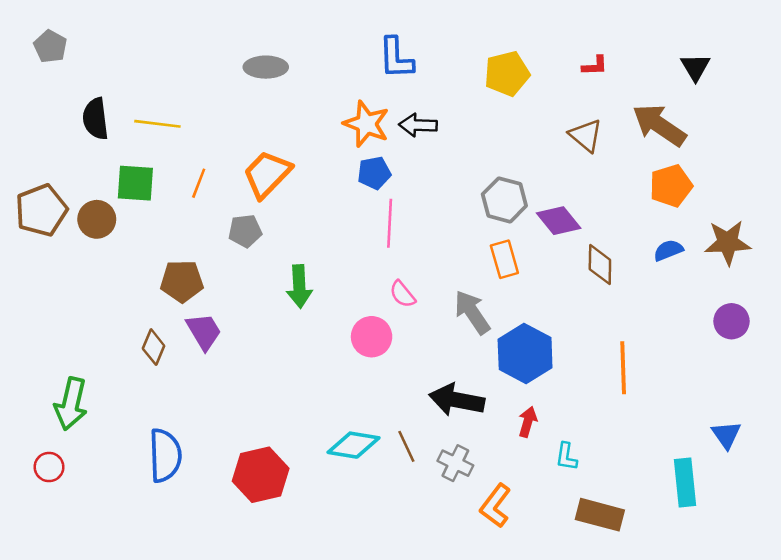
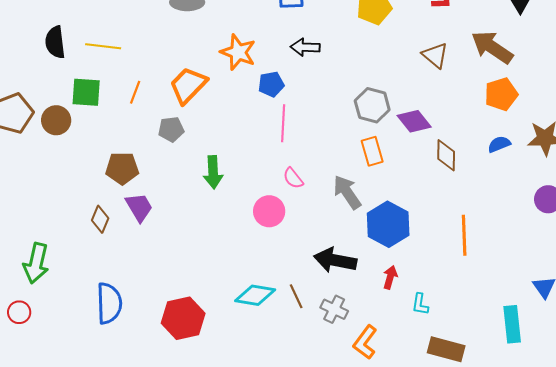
orange star: (366, 124) -> (238, 52), moved

